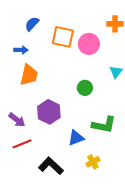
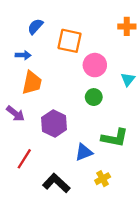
pink circle: (89, 44) -> (95, 65), moved
purple arrow: (17, 120) -> (15, 114), moved
red line: (22, 144) -> (24, 159), turned -36

